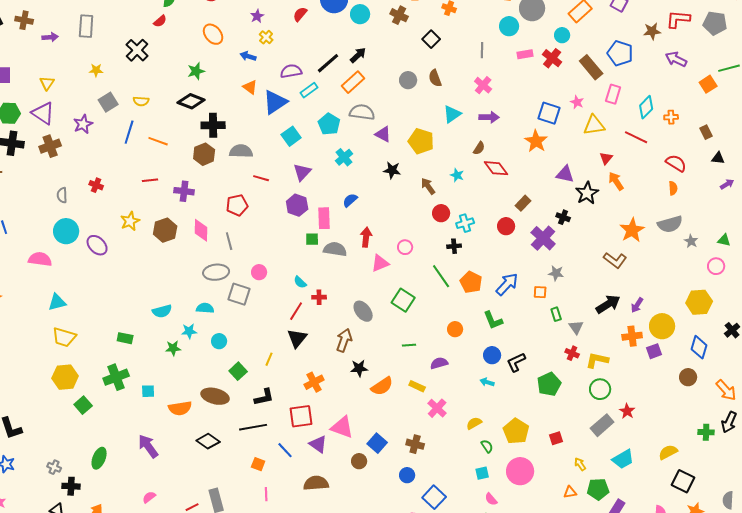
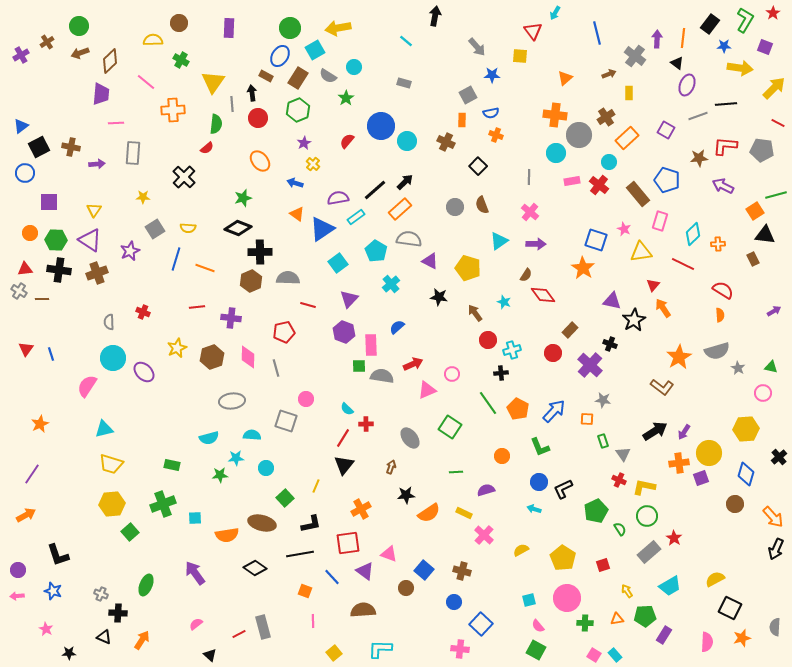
black triangle: (718, 158) -> (765, 235), moved, size x1.5
red arrow: (366, 237) -> (413, 364), turned 60
pink semicircle: (40, 259) -> (87, 386), turned -65
gray ellipse: (216, 272) -> (232, 401), moved
brown arrow: (344, 340) -> (391, 467), size x0.6
pink triangle: (342, 427) -> (389, 554), size x0.7
green cross: (706, 432) -> (585, 623), moved
green semicircle: (487, 446) -> (620, 529), moved

